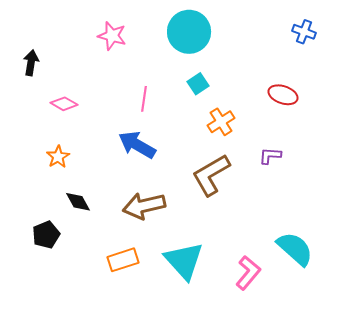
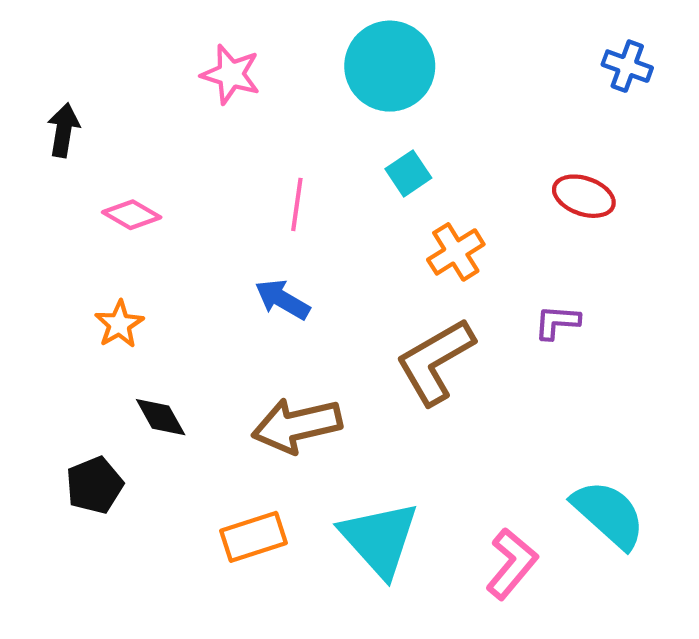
blue arrow: (137, 145) -> (282, 299), size x0.7

